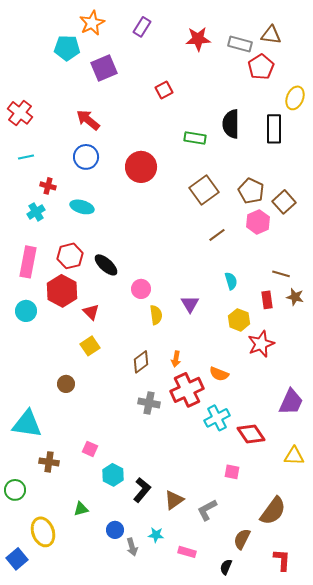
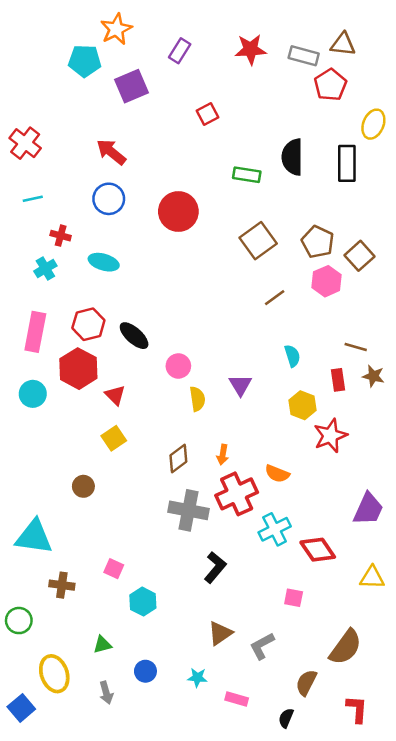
purple rectangle: (142, 27) -> (180, 51), moved
gray cross: (149, 403) -> (189, 510), size x1.4
black L-shape: (142, 490) -> (215, 567), moved
gray arrow: (132, 547) -> (106, 693), moved

